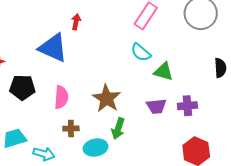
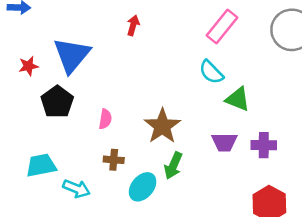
blue triangle: (53, 48) -> (72, 55), moved, turned 40
black pentagon: (22, 87) -> (57, 102), turned 30
pink semicircle: (61, 97) -> (105, 119), size x0.7
cyan ellipse: (96, 148) -> (143, 187), turned -45

